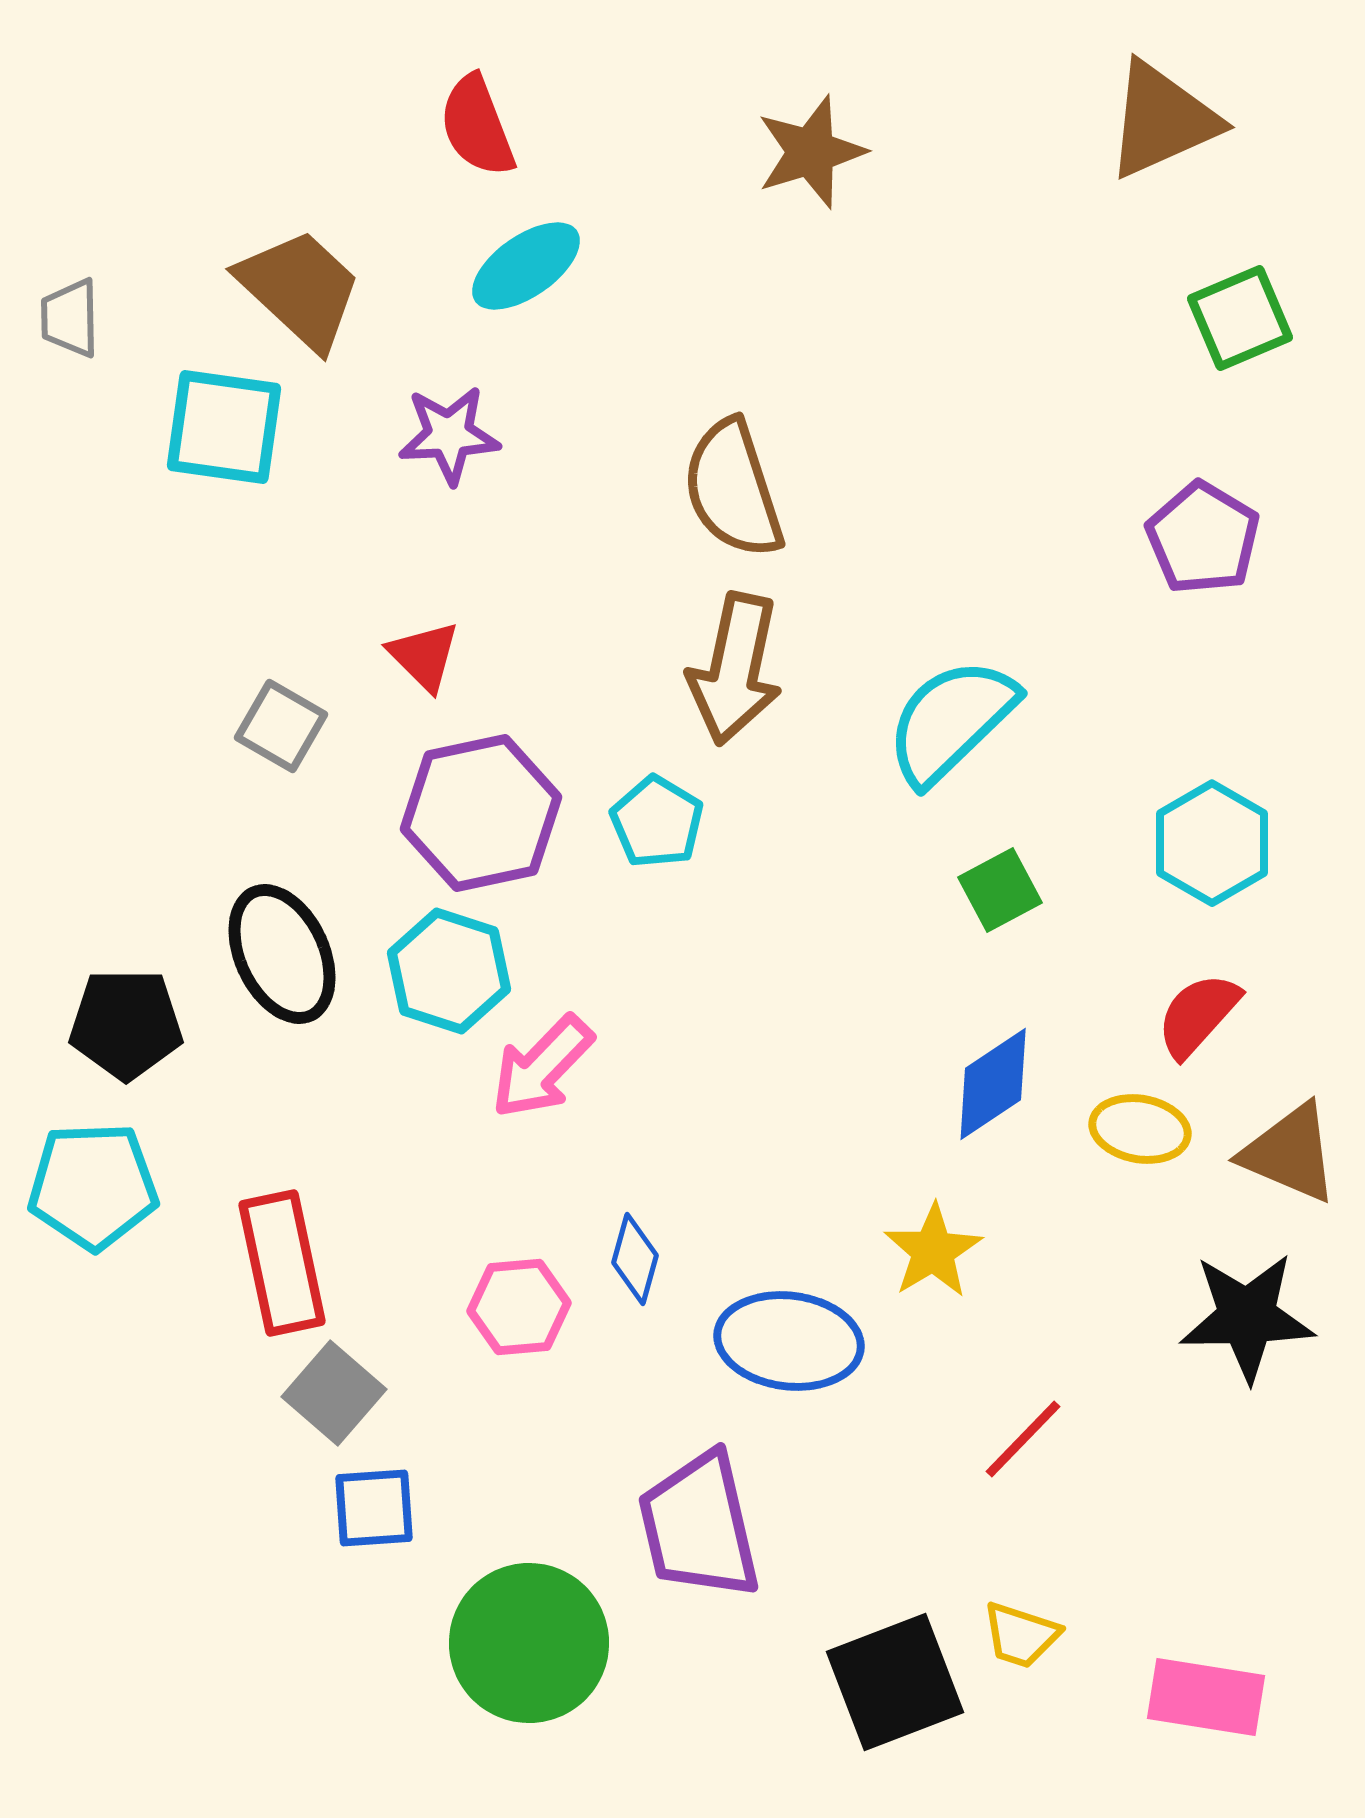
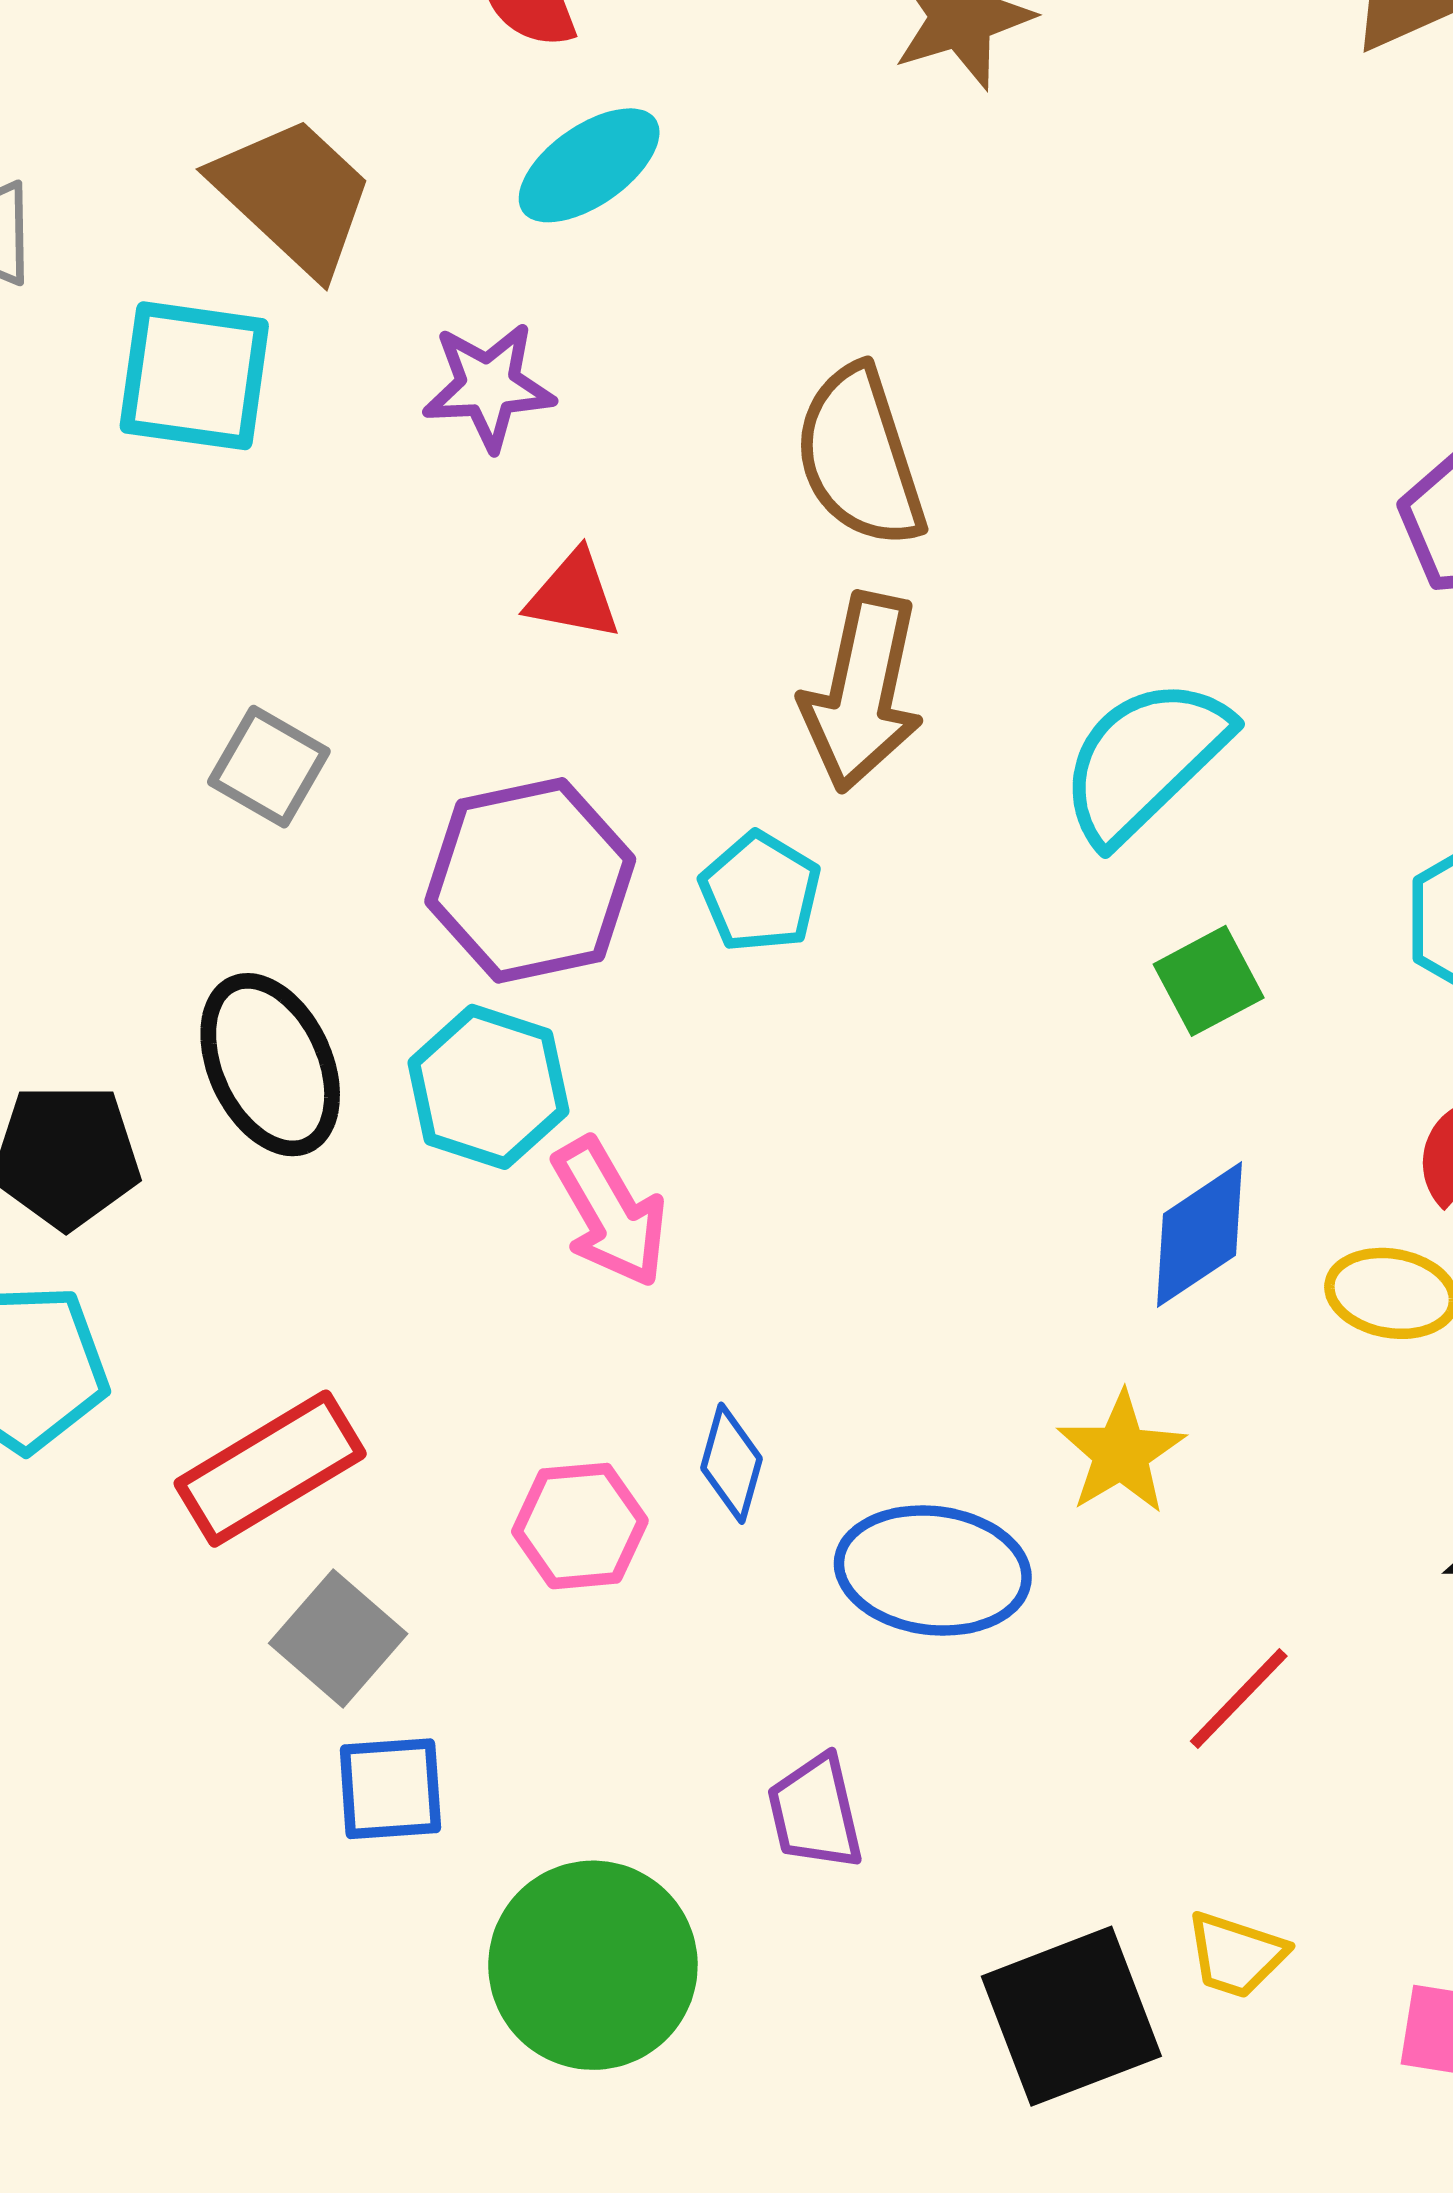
red triangle: (424, 656) -> (573, 595), moved, turned -34
pink arrow: (542, 1067) -> (610, 1212), turned -74
red rectangle: (282, 1263) -> (270, 1469), turned 71
purple trapezoid: (699, 1526) -> (815, 1812), size x0.6

